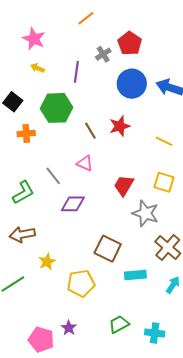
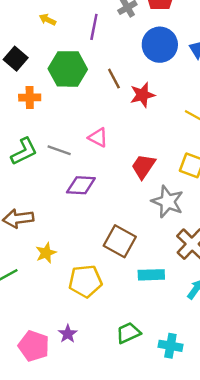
brown line: (90, 131) -> (114, 79), moved
gray line: (53, 176) -> (59, 150), turned -36
green L-shape: (23, 192) -> (24, 151), moved

